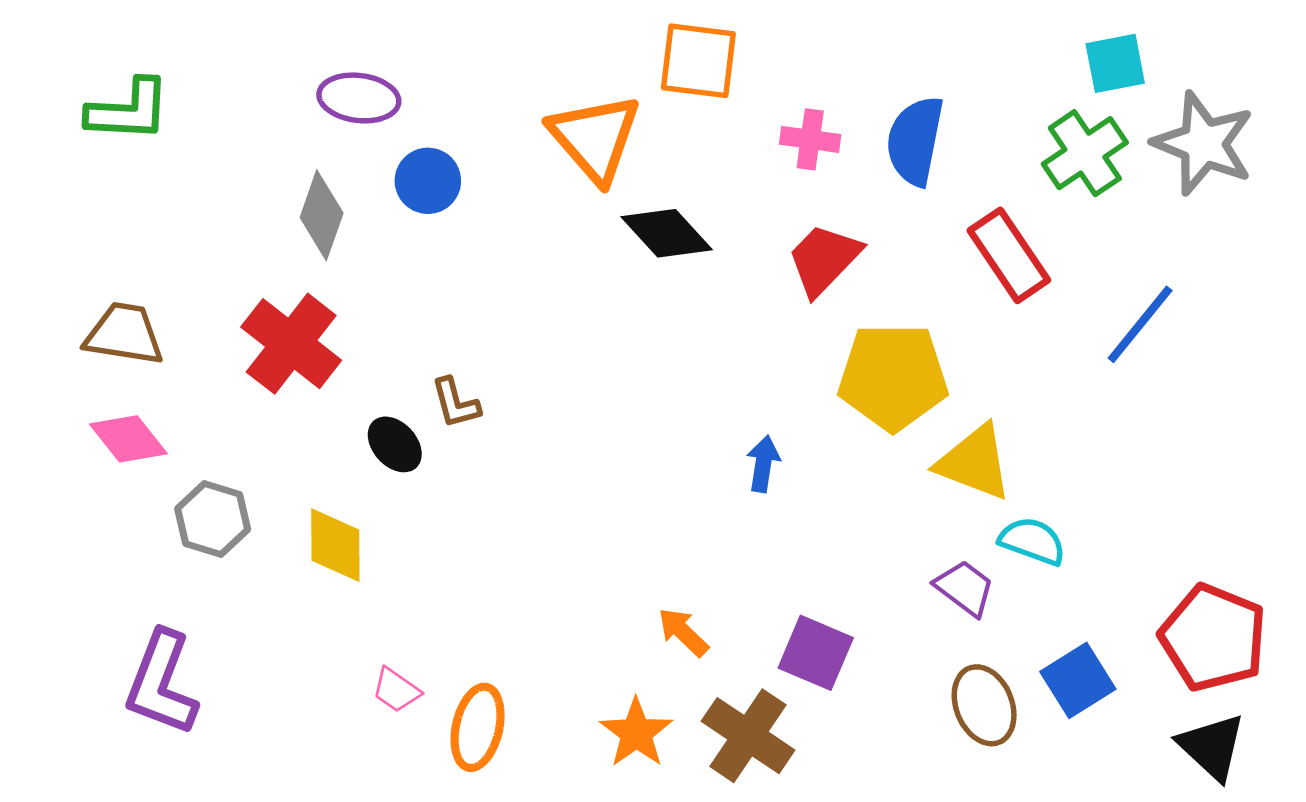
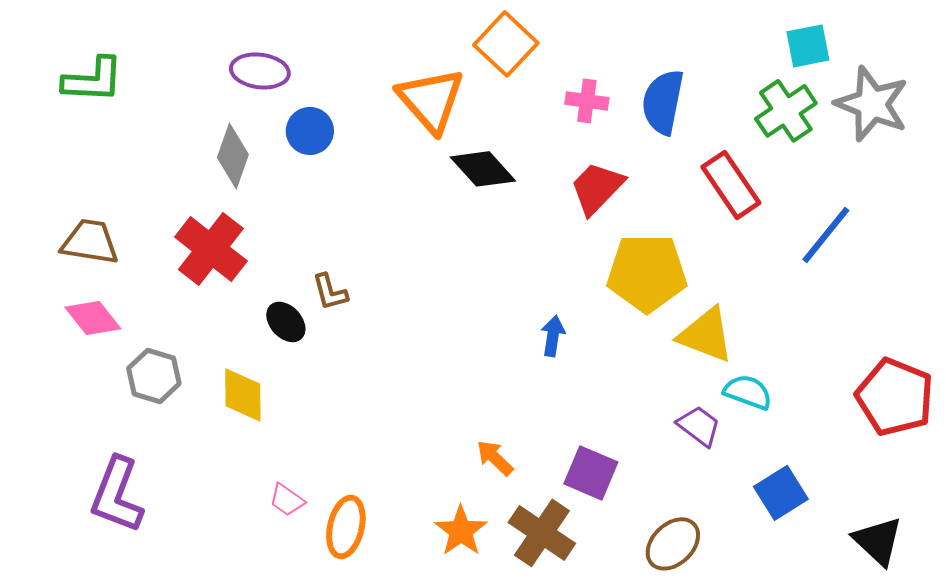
orange square: (698, 61) -> (506, 44), turned 36
red pentagon: (1213, 638) -> (895, 397), moved
brown ellipse: (984, 705) -> (673, 544), moved, turned 68

